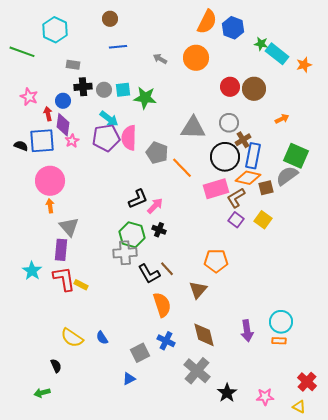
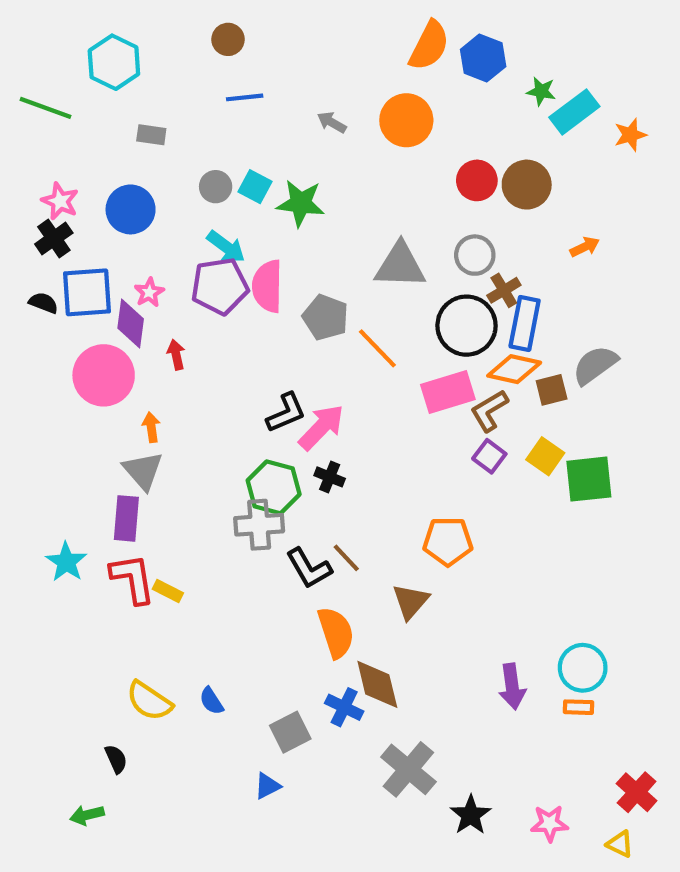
cyan rectangle: (277, 54) -> (574, 112), turned -75
black cross: (83, 87) -> (54, 238), moved, turned -30
cyan square: (123, 90) -> (255, 187), turned 35
blue circle: (63, 101) -> (131, 209), size x1.5
red arrow: (48, 114) -> (176, 355), moved
purple diamond: (63, 125) -> (131, 324), moved
green square: (296, 156) -> (589, 479), moved, turned -30
orange arrow: (50, 206) -> (151, 427), moved
pink arrow: (155, 206) -> (321, 427), size x1.4
brown diamond: (204, 335) -> (377, 684), moved

